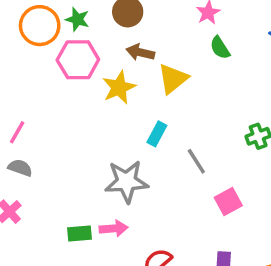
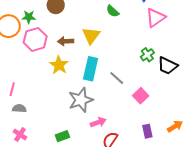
brown arrow: (140, 52) -> (66, 41), moved
yellow star: (119, 87) -> (59, 65), moved
cyan rectangle: (157, 134) -> (91, 69), size x1.6
pink arrow: (114, 228) -> (98, 122), moved

